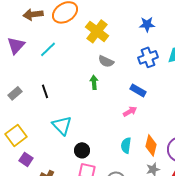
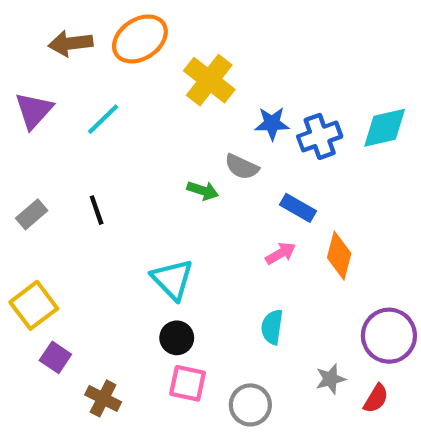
blue star: (147, 24) -> (272, 123), moved
gray semicircle: (106, 61) -> (242, 167), moved
green arrow: (94, 82) -> (203, 191), turned 112
cyan triangle: (62, 125) -> (172, 279), moved
orange diamond: (151, 145) -> (339, 256), moved

